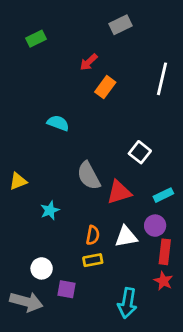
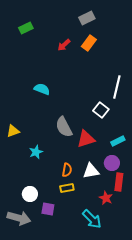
white line: (162, 79) -> (117, 87), moved
orange rectangle: (105, 87) -> (89, 43), moved
red star: (163, 281) -> (106, 198), moved
cyan arrow: (127, 303) -> (92, 219), turned -55

